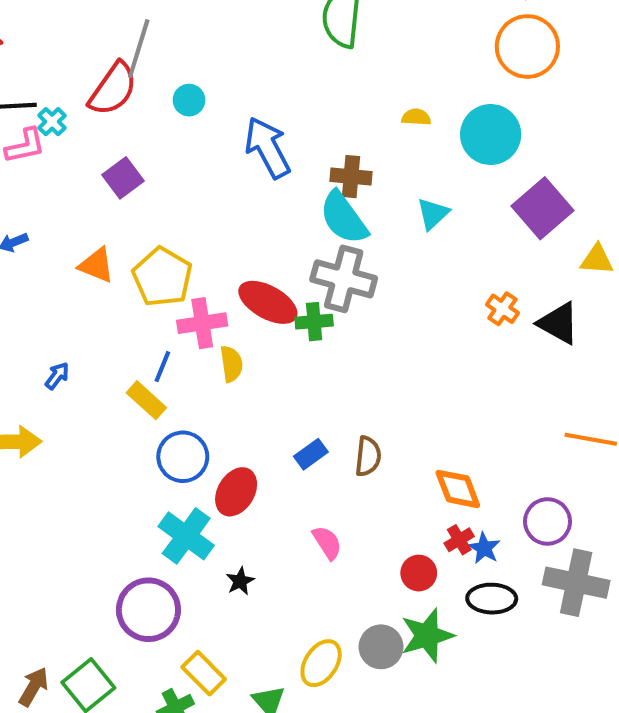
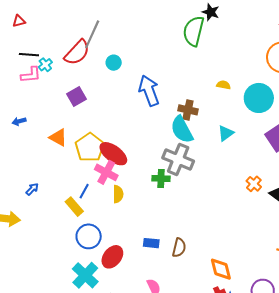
red ellipse: (268, 302) -> (113, 154), moved
pink cross: (202, 323) -> (106, 172), turned 30
blue rectangle: (311, 454) -> (151, 243), turned 35

